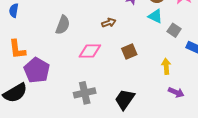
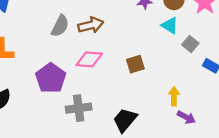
brown arrow: (109, 23) -> (91, 25), moved, size x1.5
yellow arrow: (166, 66) -> (174, 96), moved
purple pentagon: (37, 70) -> (51, 78), moved

